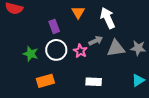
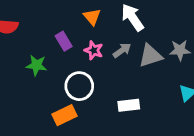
white circle: (56, 50) -> (79, 86), moved
pink star: (80, 51) -> (94, 50), moved
green star: (31, 54) -> (36, 65), moved

